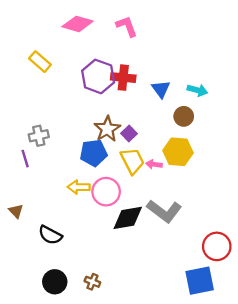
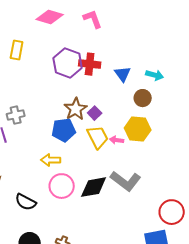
yellow rectangle: (40, 62) -> (17, 50), turned 60
pink circle: (106, 192) -> (62, 186), moved

